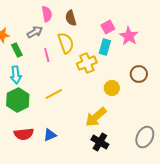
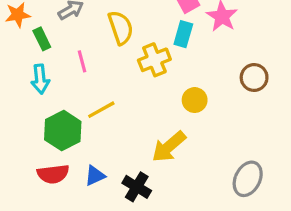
pink line: (47, 55) -> (82, 61), moved
brown circle: (139, 74) -> (254, 77), moved
green hexagon: (18, 100) -> (63, 131), moved
black cross: (100, 142) -> (137, 187), moved

